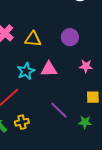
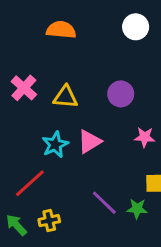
pink triangle: (49, 69) -> (89, 142), turned -30
green star: (85, 122) -> (137, 209), moved

